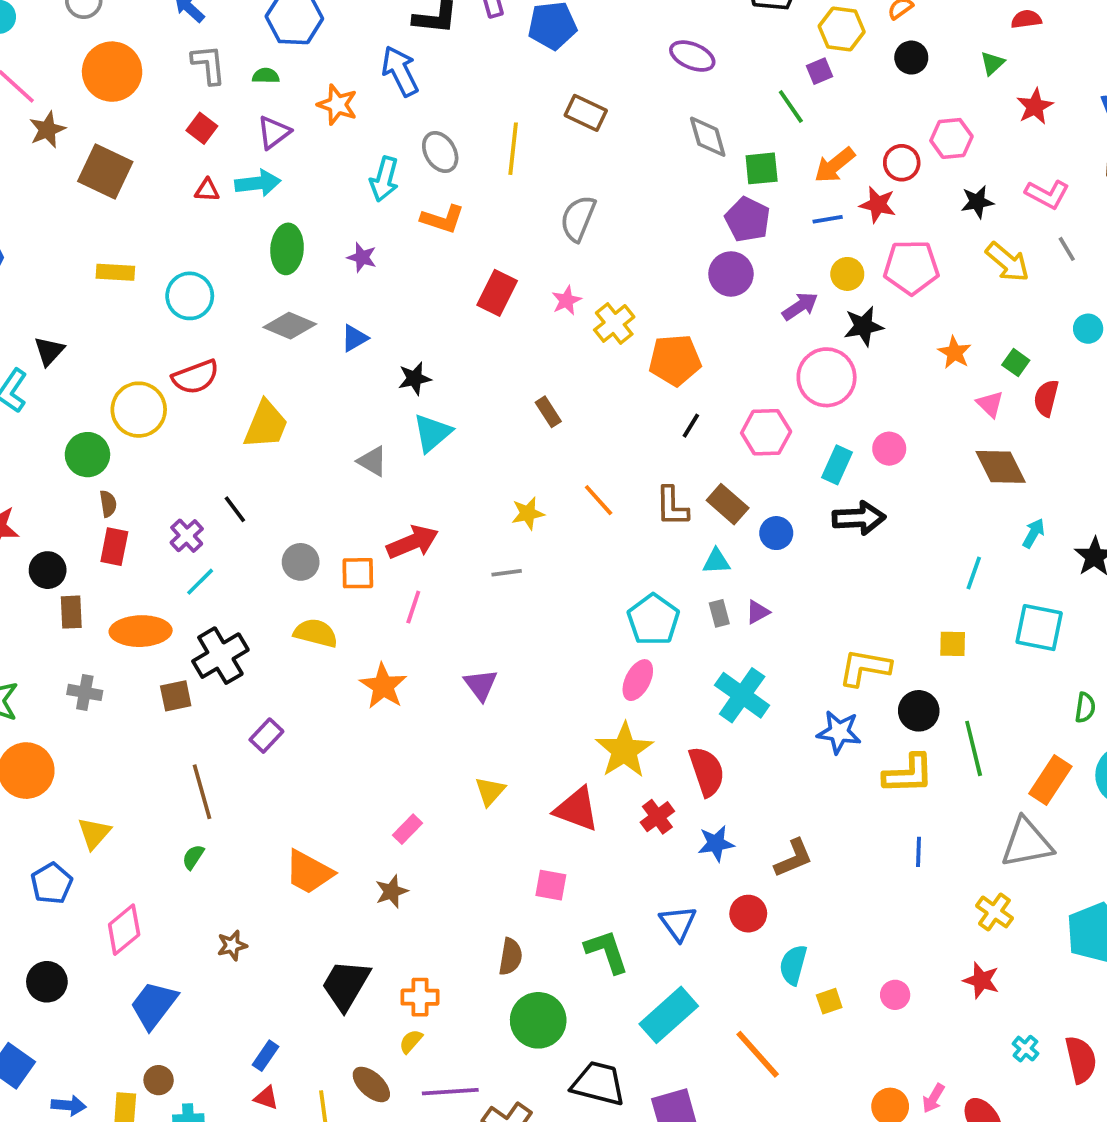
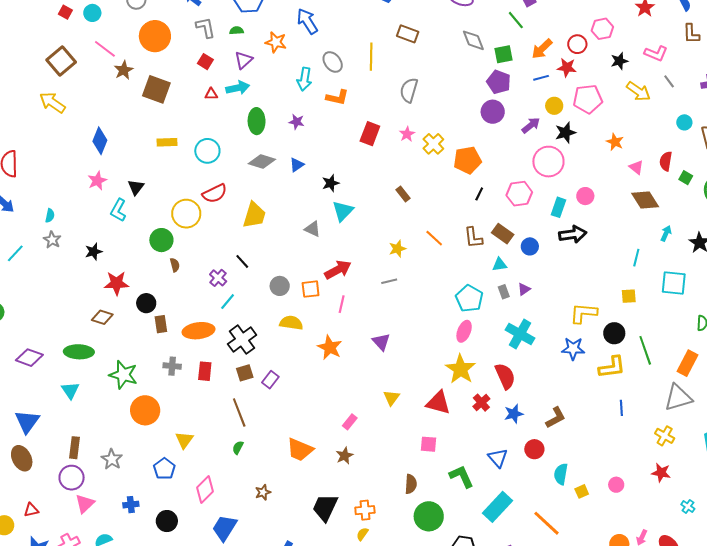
green square: (1016, 363) -> (686, 178), moved
red rectangle: (114, 547) -> (205, 371), moved
brown square: (176, 696) -> (245, 373), moved

